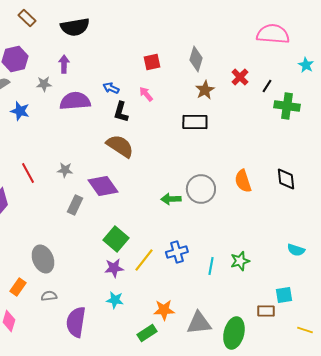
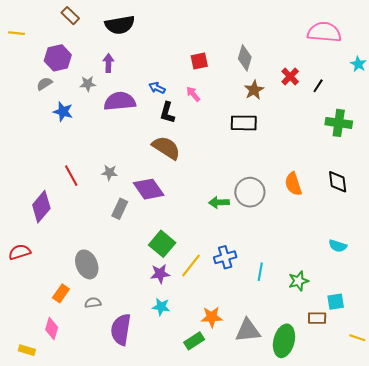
green cross: (287, 106) -> (339, 123), moved
cyan semicircle: (296, 250) -> (338, 246), moved
green star: (240, 261) -> (298, 281), moved

